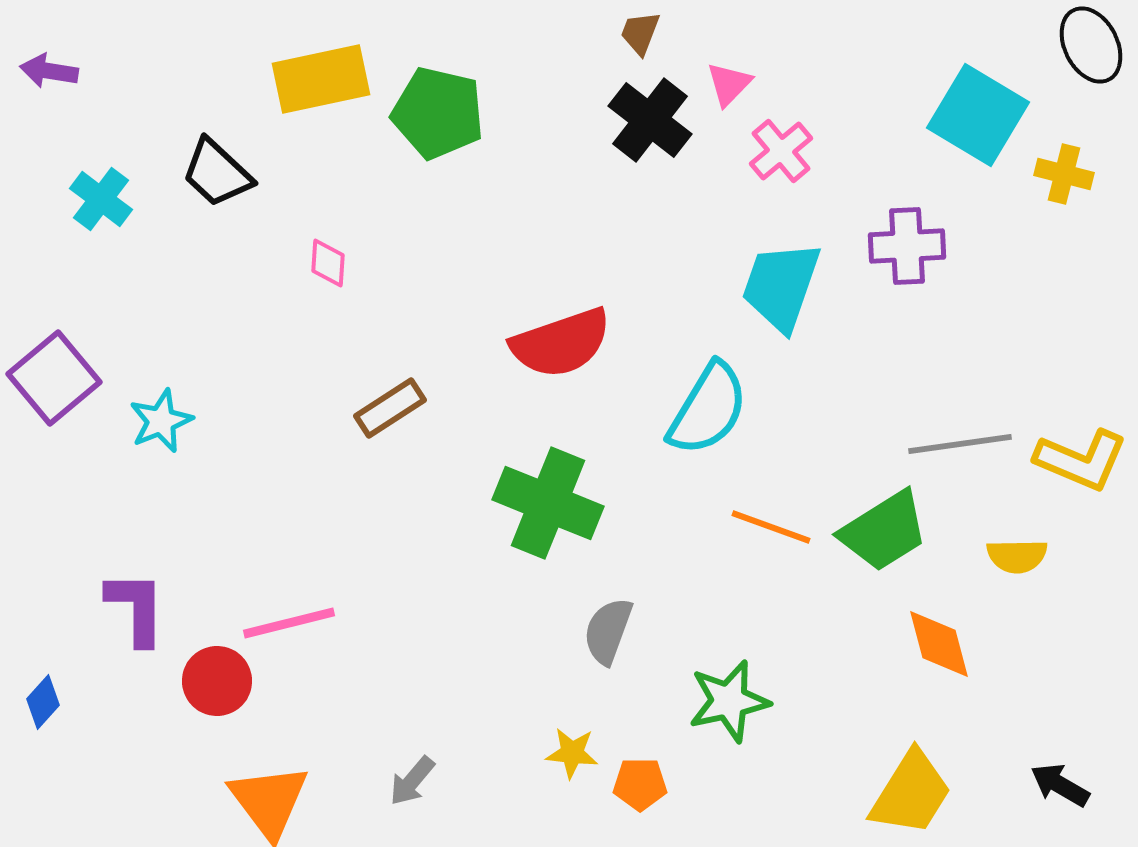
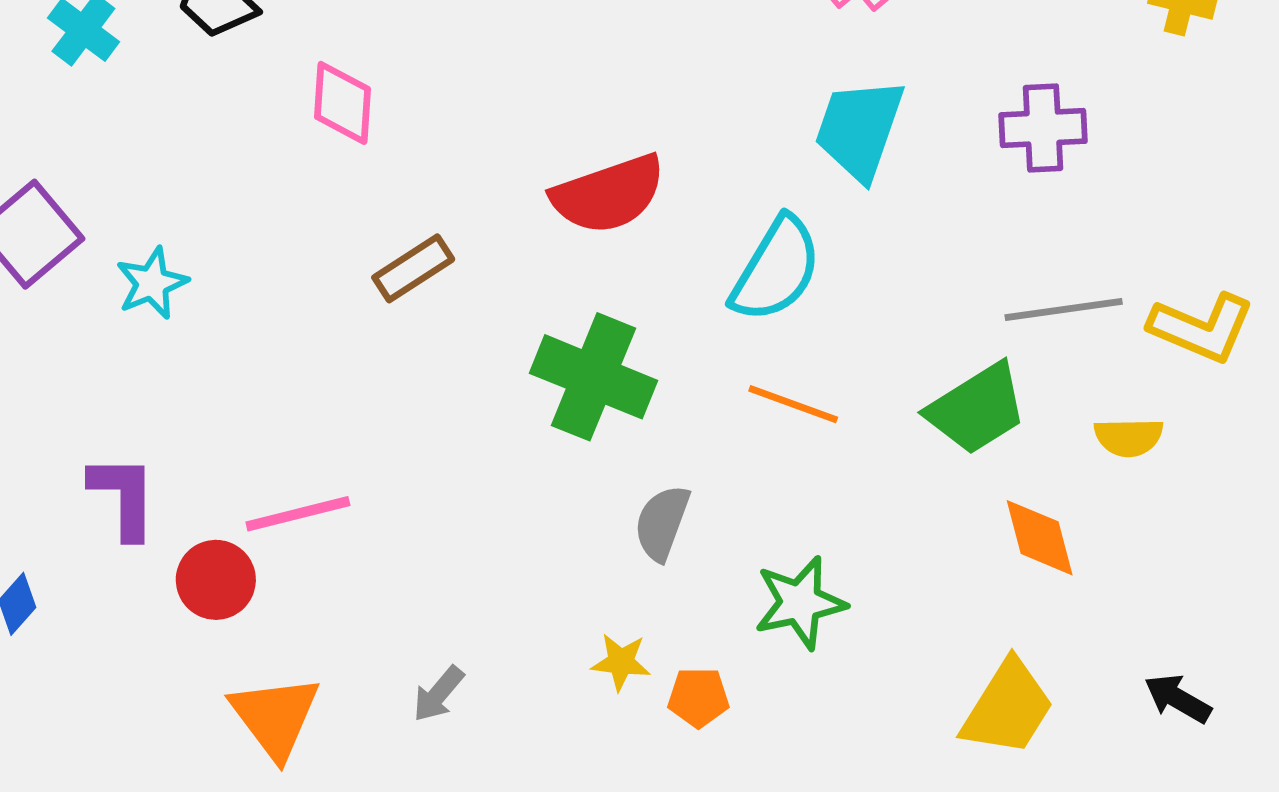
purple cross: (907, 246) -> (1043, 128), moved
pink diamond: (328, 263) -> (342, 103), size x1.5
orange line: (771, 527) -> (793, 404), moved

